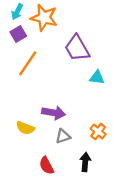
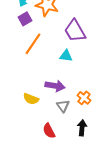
cyan triangle: (97, 77) -> (66, 56), moved
orange cross: (98, 131) -> (84, 98), moved
gray triangle: (63, 136) -> (63, 106), turned -48

